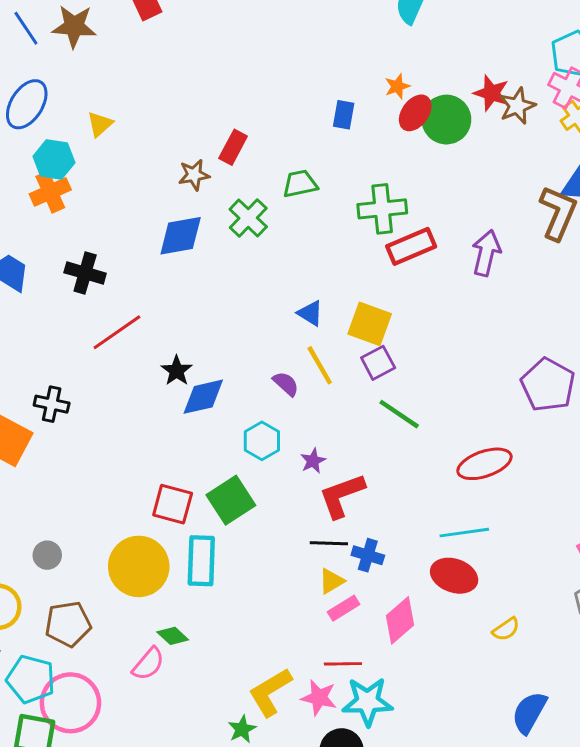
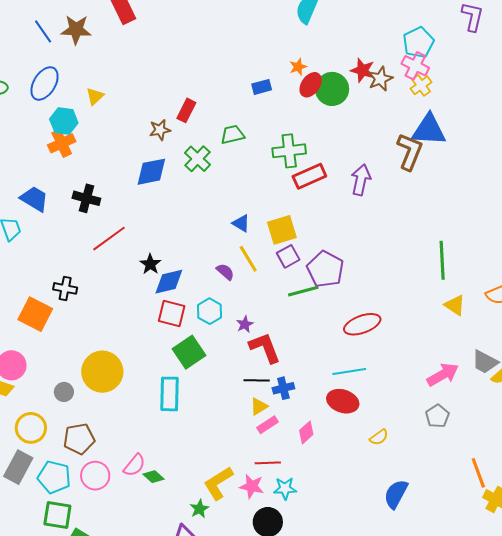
blue rectangle: (344, 115) -> (262, 87), turned 66
yellow square: (370, 324) -> (282, 230), turned -36
purple pentagon: (548, 385) -> (325, 269), moved
green line: (399, 414) -> (303, 291), turned -48
red L-shape: (342, 496) -> (265, 348), turned 90
red square: (173, 504) -> (172, 313), moved
blue cross: (368, 555) -> (283, 388), turned -30
yellow circle: (139, 566) -> (102, 372), moved
pink diamond: (400, 620) -> (306, 432), size x0.7
green diamond: (173, 636) -> (153, 477), moved
cyan star: (368, 702) -> (285, 488), size x0.7
pink circle: (70, 703) -> (95, 476), moved, size x0.7

